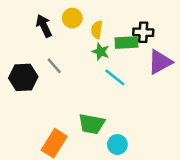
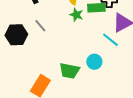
cyan line: (115, 77) -> (110, 40), moved
cyan circle: (117, 144) -> (94, 62), moved

